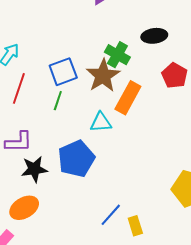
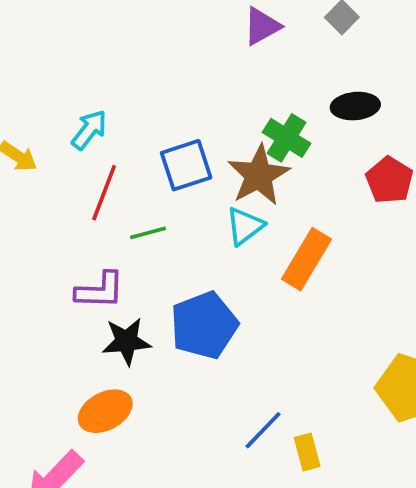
orange rectangle: (128, 98) -> (307, 259), moved
green line: (58, 101) -> (148, 233), moved, turned 54
cyan triangle: (101, 122) -> (245, 226), moved, turned -35

